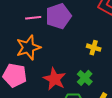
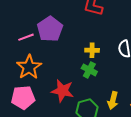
green cross: (85, 78) -> (89, 70), moved

